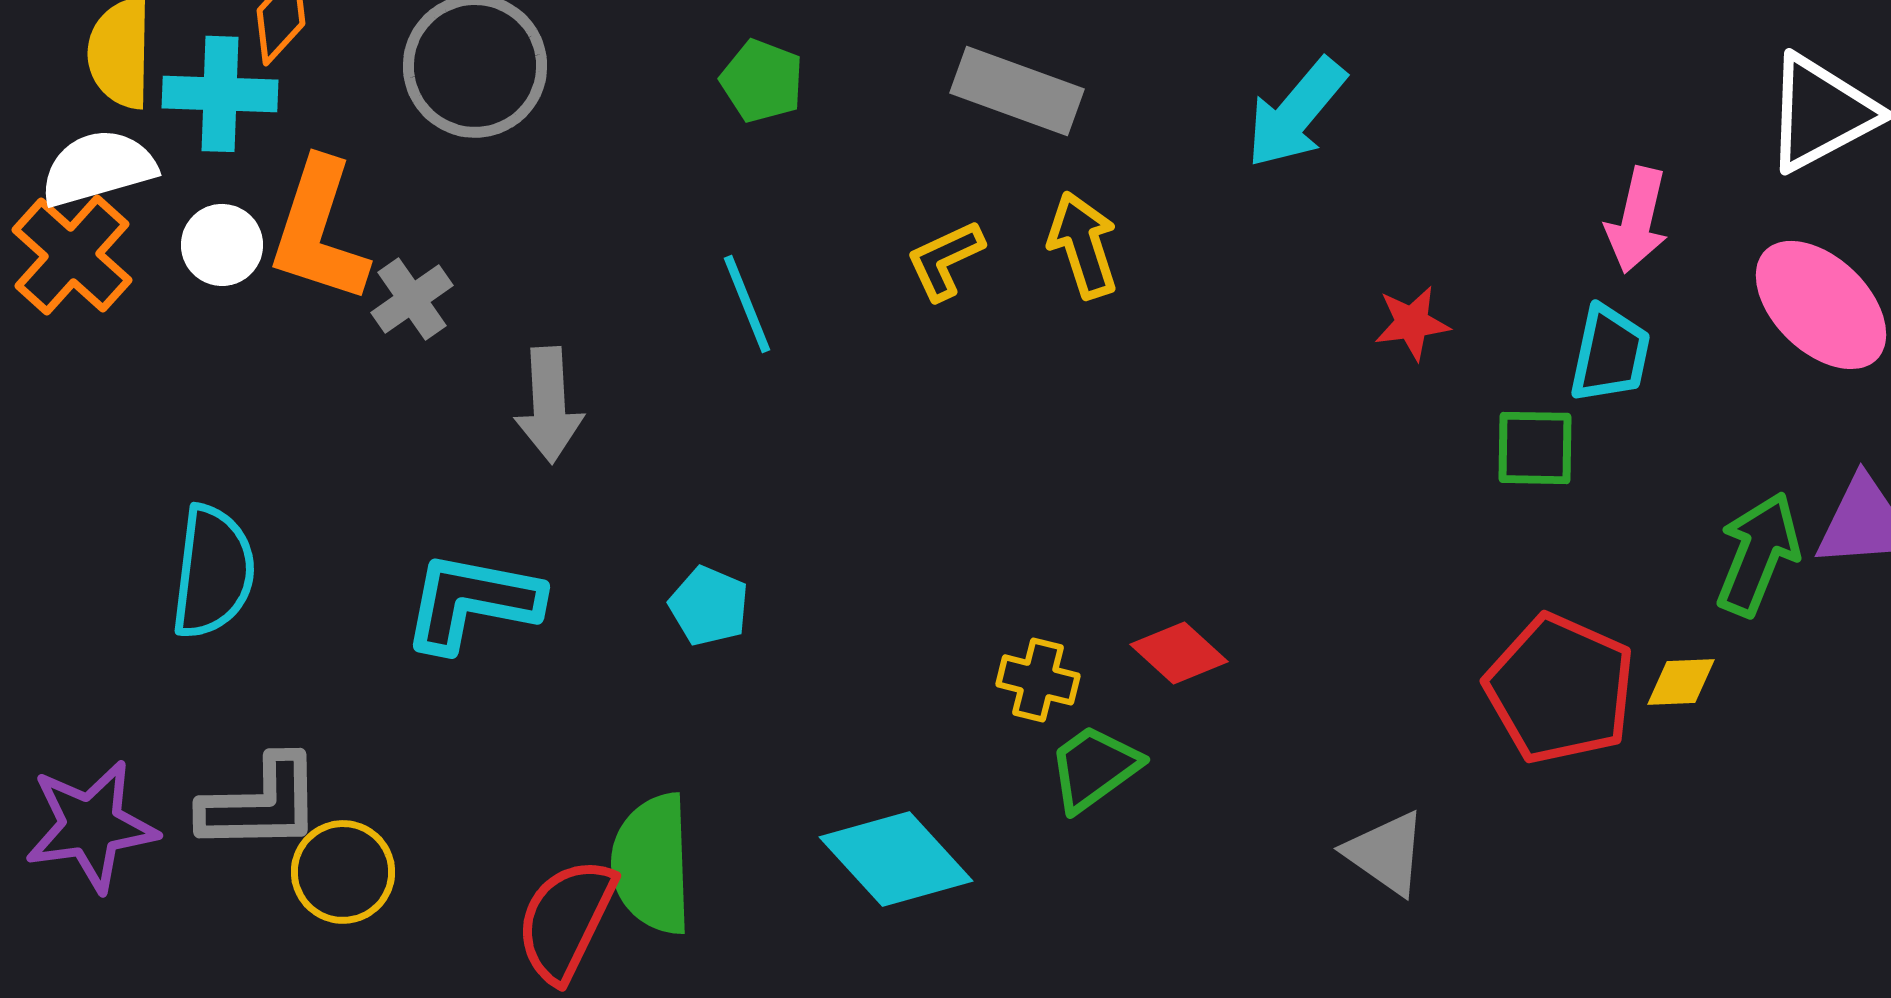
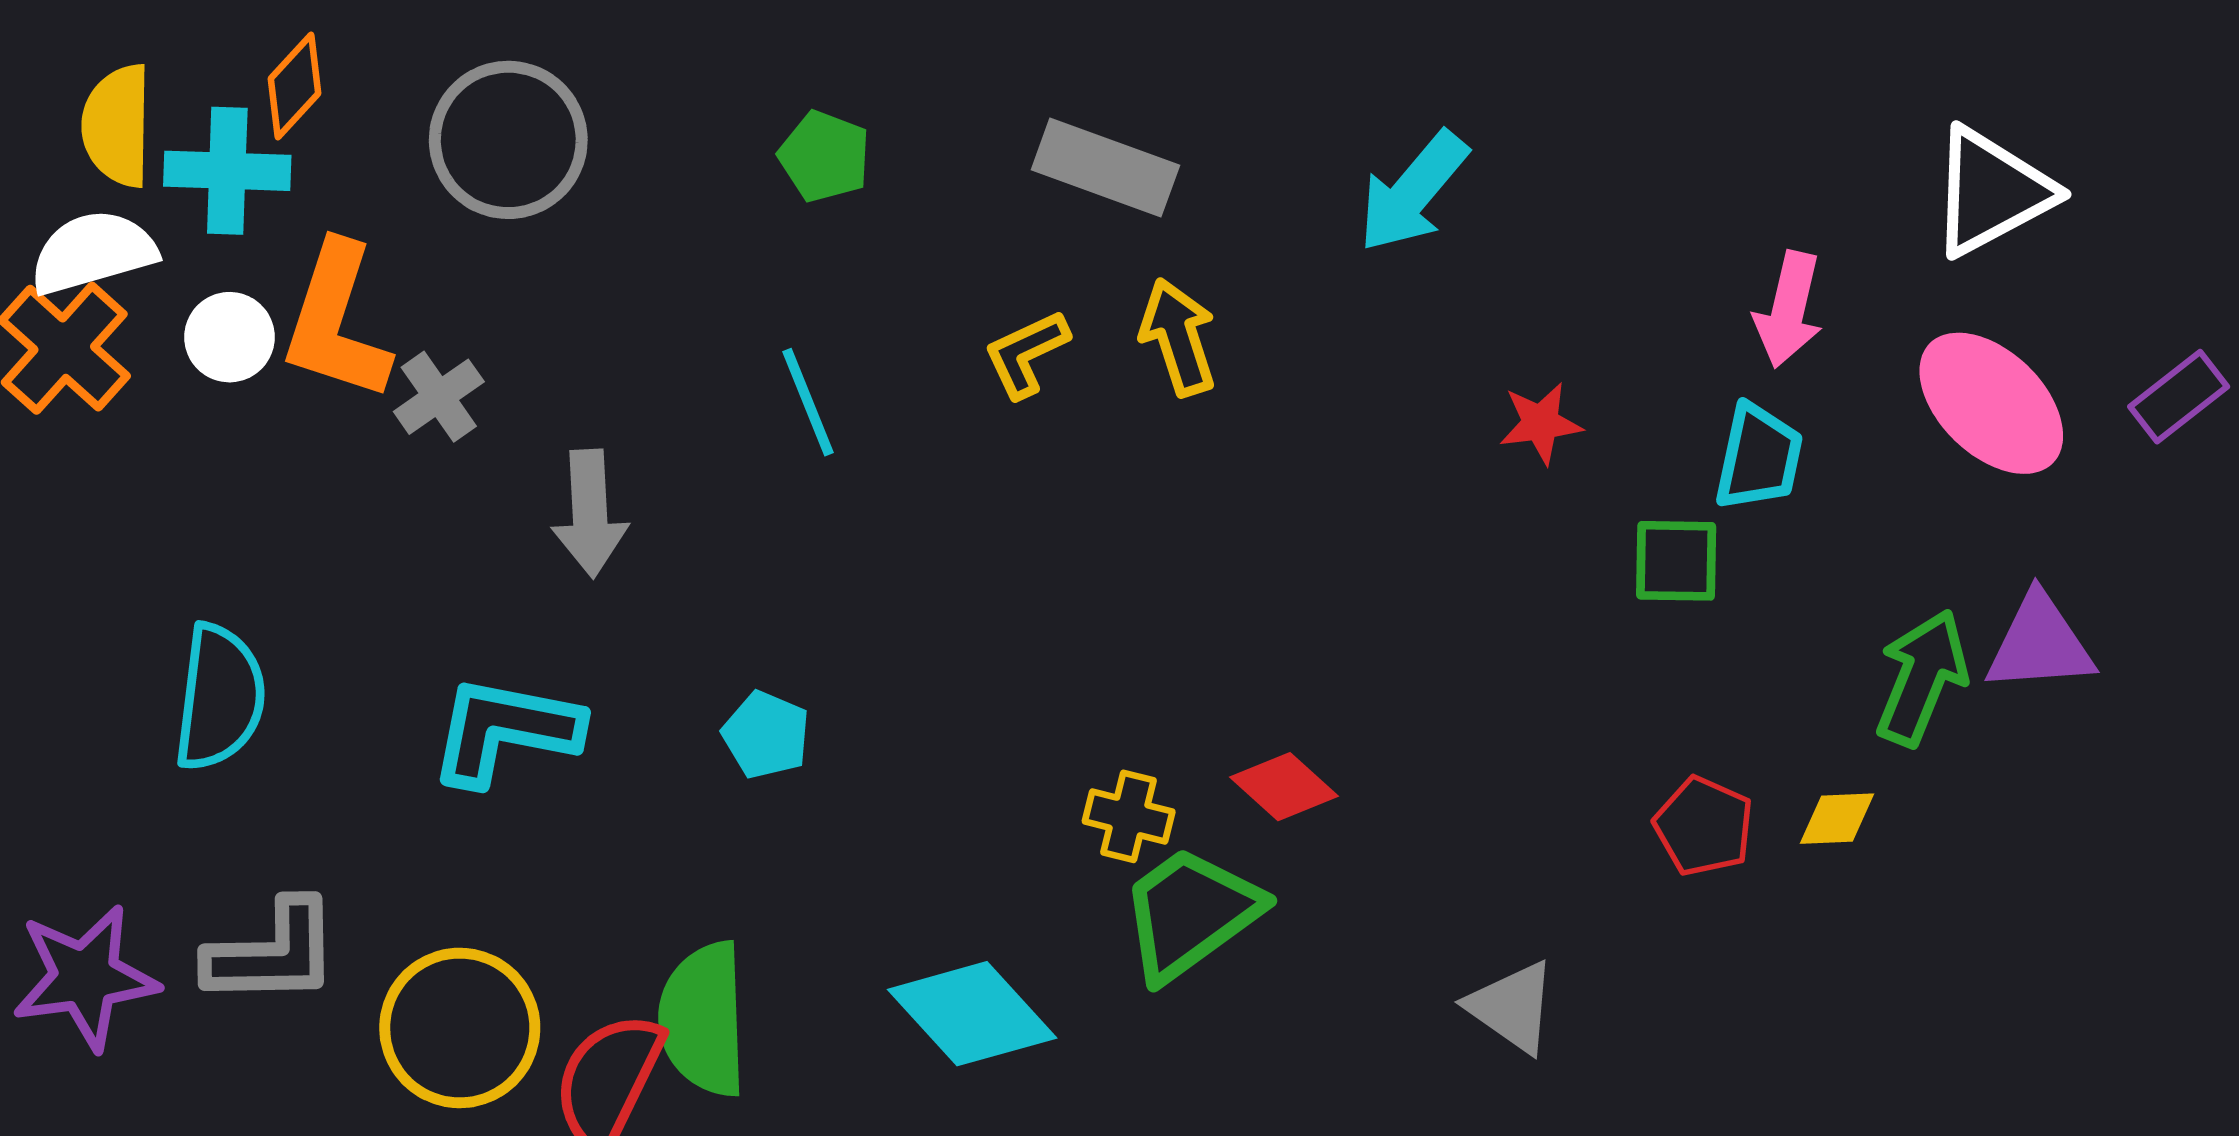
red pentagon: (1560, 689) -> (1704, 826), size x0.6
green trapezoid: (1094, 768) -> (1190, 913), size x1.4
yellow circle: (343, 872) -> (460, 1028), moved, size x1.4

